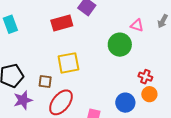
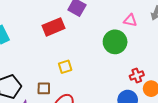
yellow square: (68, 63) -> (65, 67), size x0.6
red cross: (145, 77) -> (137, 75), moved, turned -32

